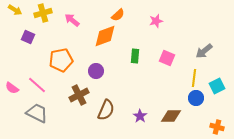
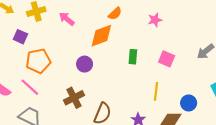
orange pentagon: (61, 60) -> (38, 61), moved
purple circle: (96, 71) -> (85, 64), moved
yellow line: (194, 78) -> (156, 91), moved
blue circle: (196, 98) -> (189, 103), moved

